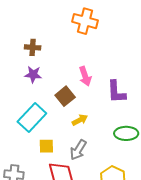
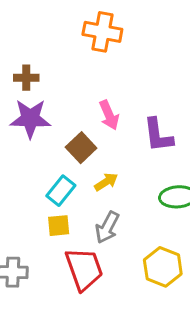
purple star: (33, 74) -> (30, 119), size x1.5
cyan rectangle: (32, 117) -> (61, 191), moved, size x0.7

